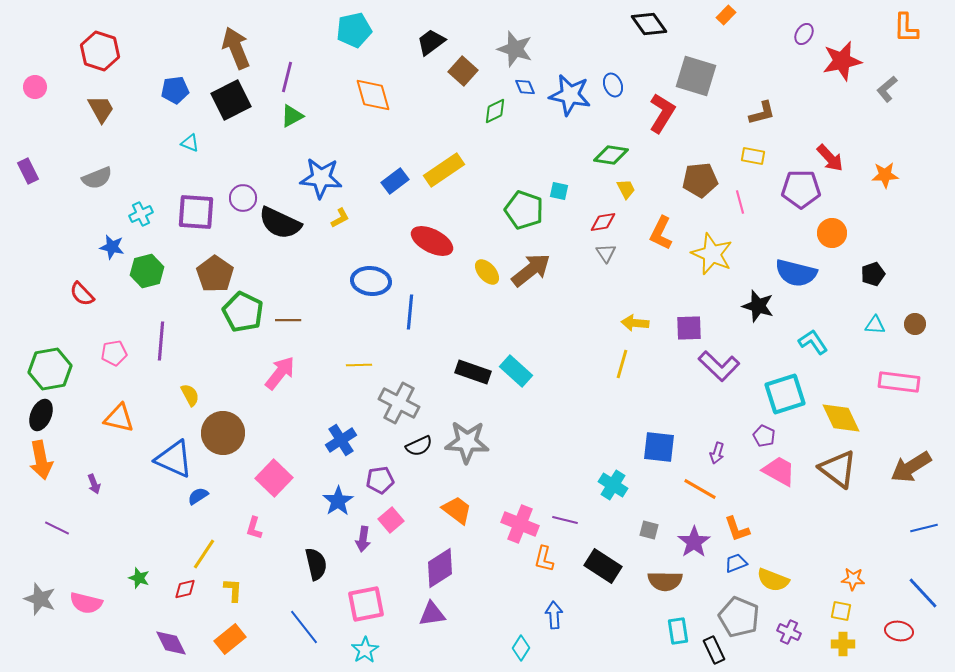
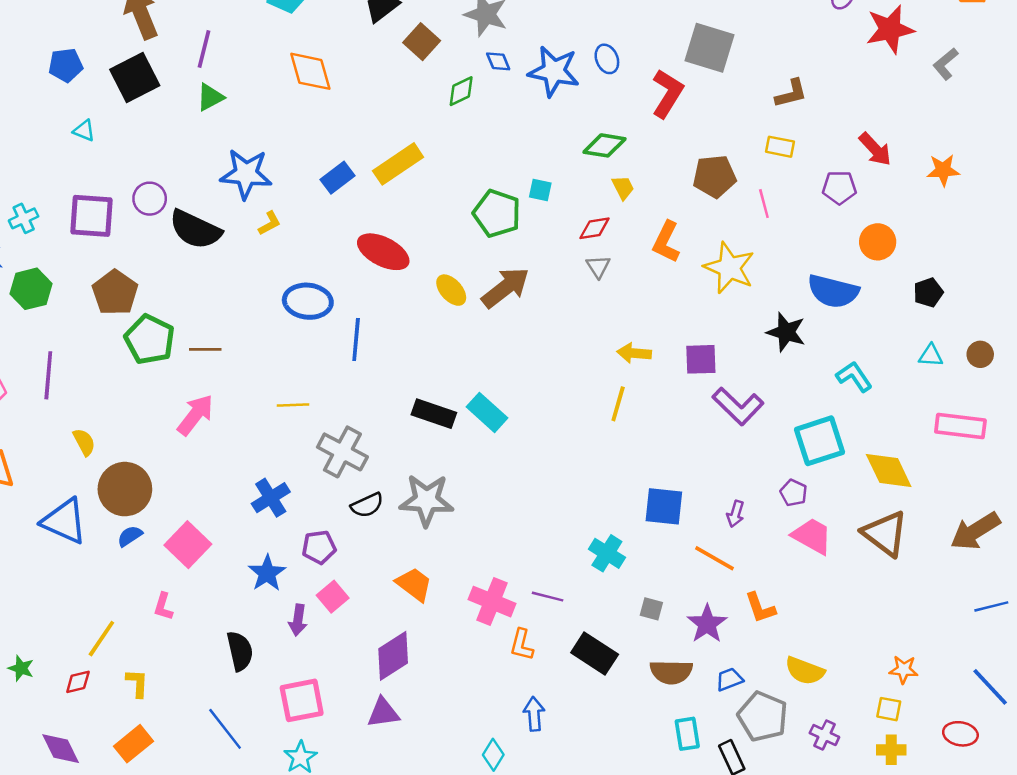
purple pentagon: (801, 189) -> (839, 187), size x0.7
blue semicircle: (198, 496) -> (130, 536), moved
blue trapezoid: (736, 563) -> (729, 679), moved

